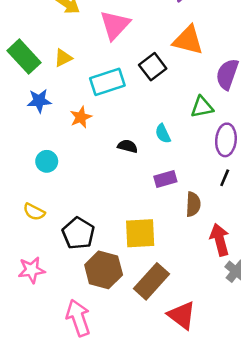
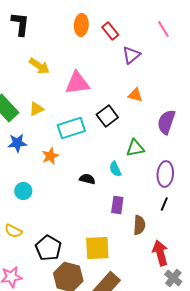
pink triangle: (115, 25) -> (77, 83), turned 40
orange triangle: (188, 40) -> (135, 95), size x0.6
green triangle: (202, 107) -> (135, 148), moved
purple rectangle: (165, 179) -> (117, 205), turned -66

